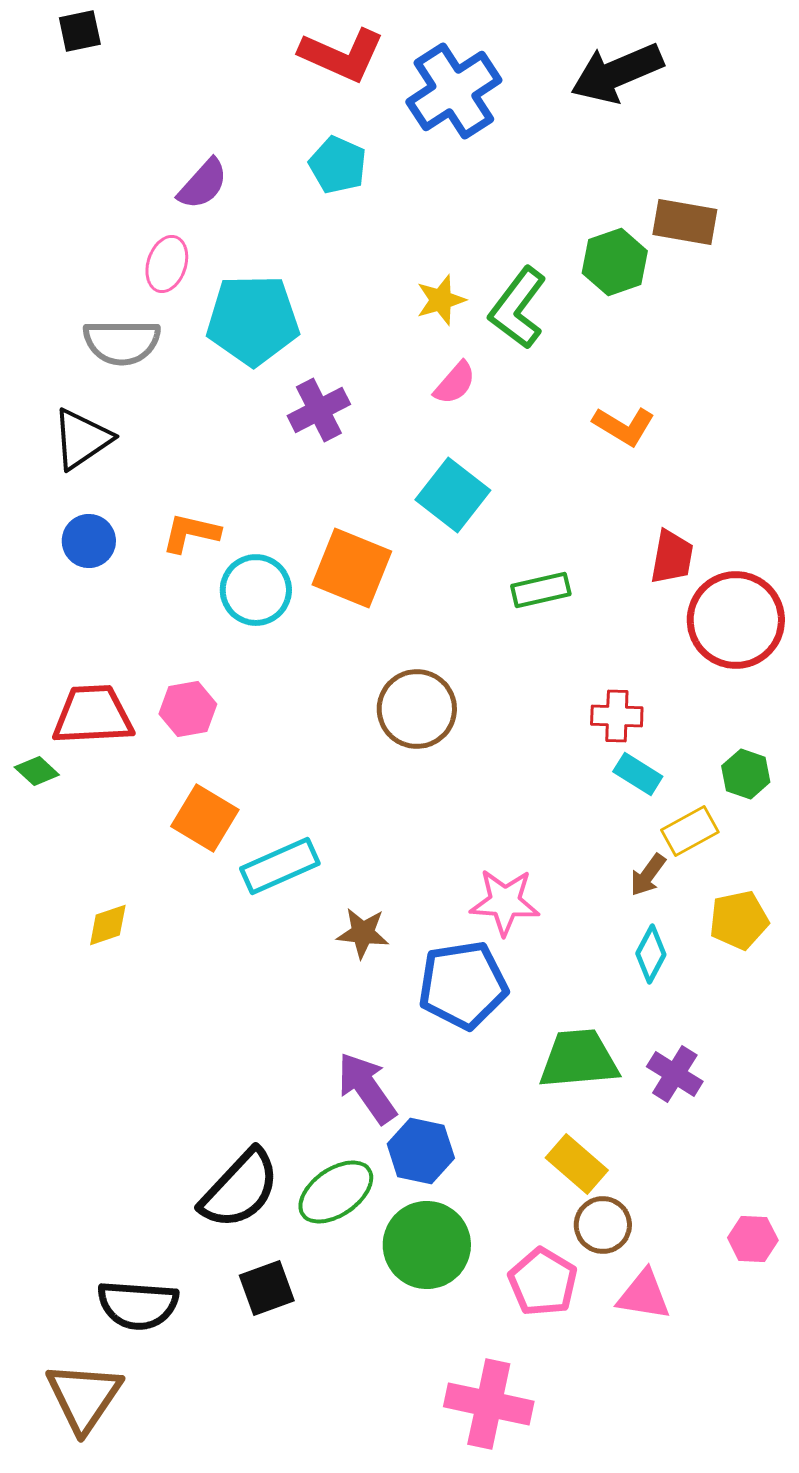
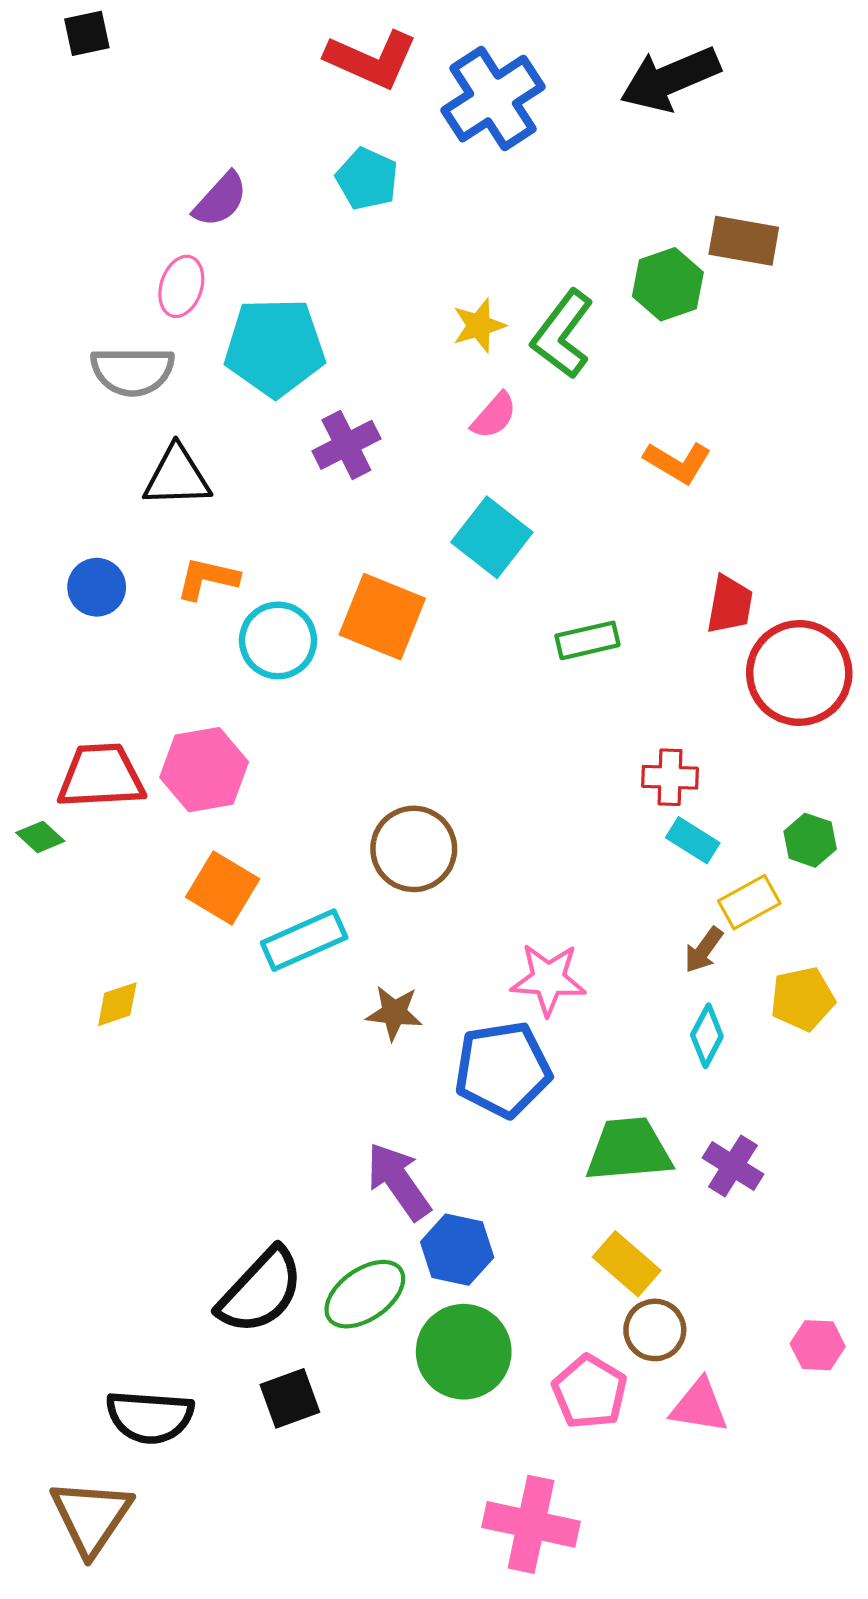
black triangle: (82, 439) -> (177, 476), moved, turned 32
pink hexagon: (188, 709) -> (204, 770), size x1.4
brown circle: (417, 709) -> (414, 849), moved

